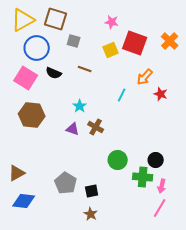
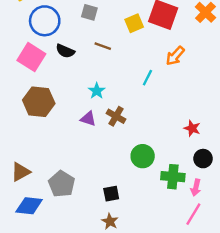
red star: (161, 94) -> (192, 128), moved
black circle: (156, 160) -> (203, 159), moved
gray pentagon: (66, 183) -> (62, 184), moved

